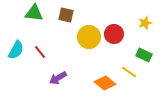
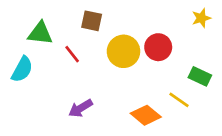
green triangle: (34, 13) -> (40, 33), moved
yellow star: (145, 23) -> (201, 18), moved
red line: (40, 52) -> (72, 54), moved

